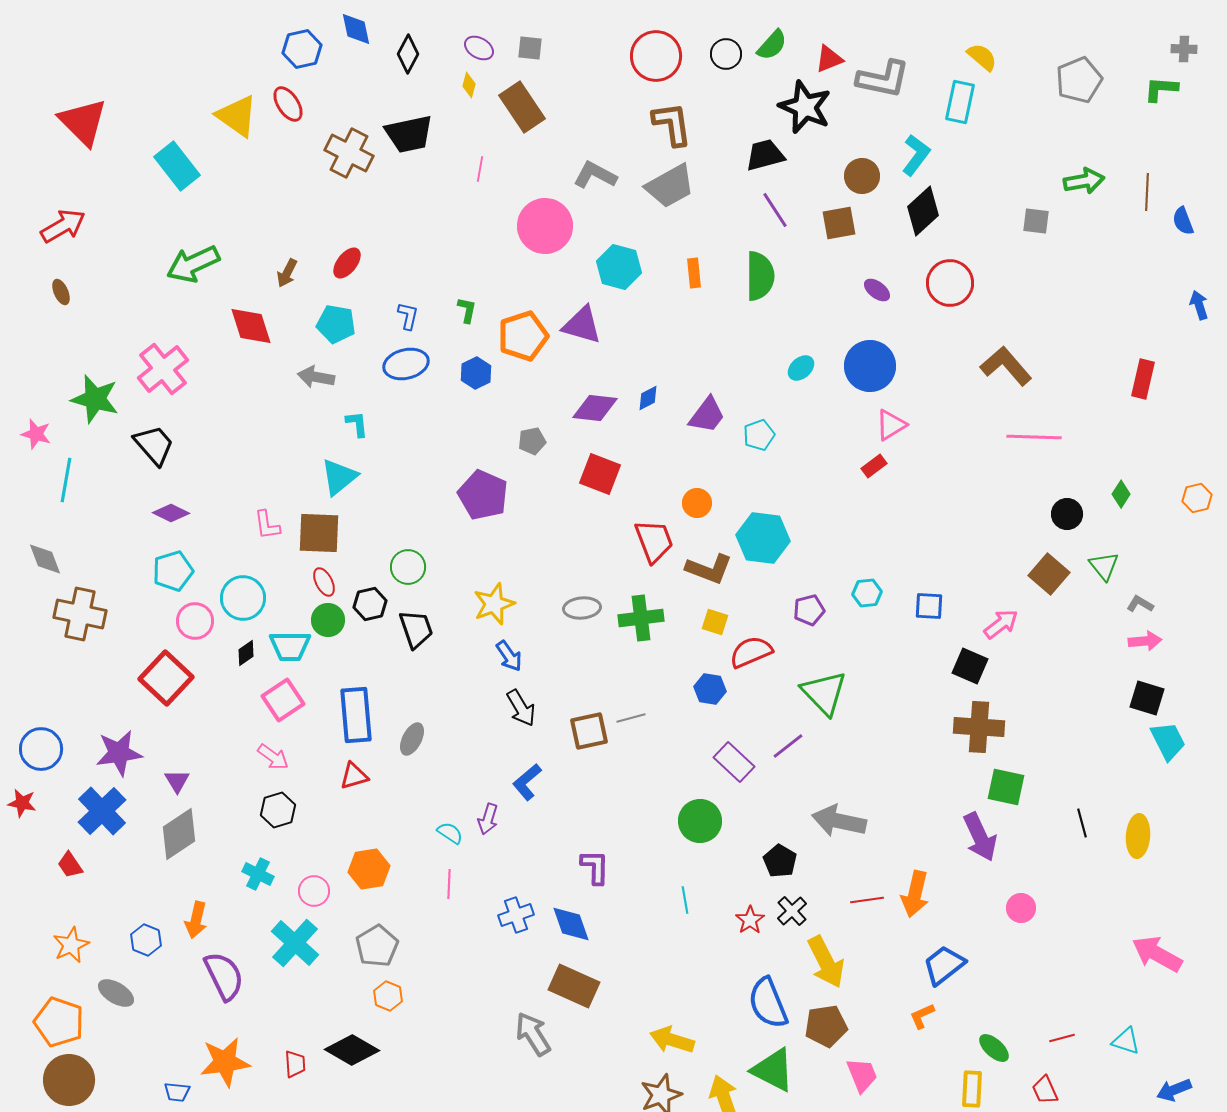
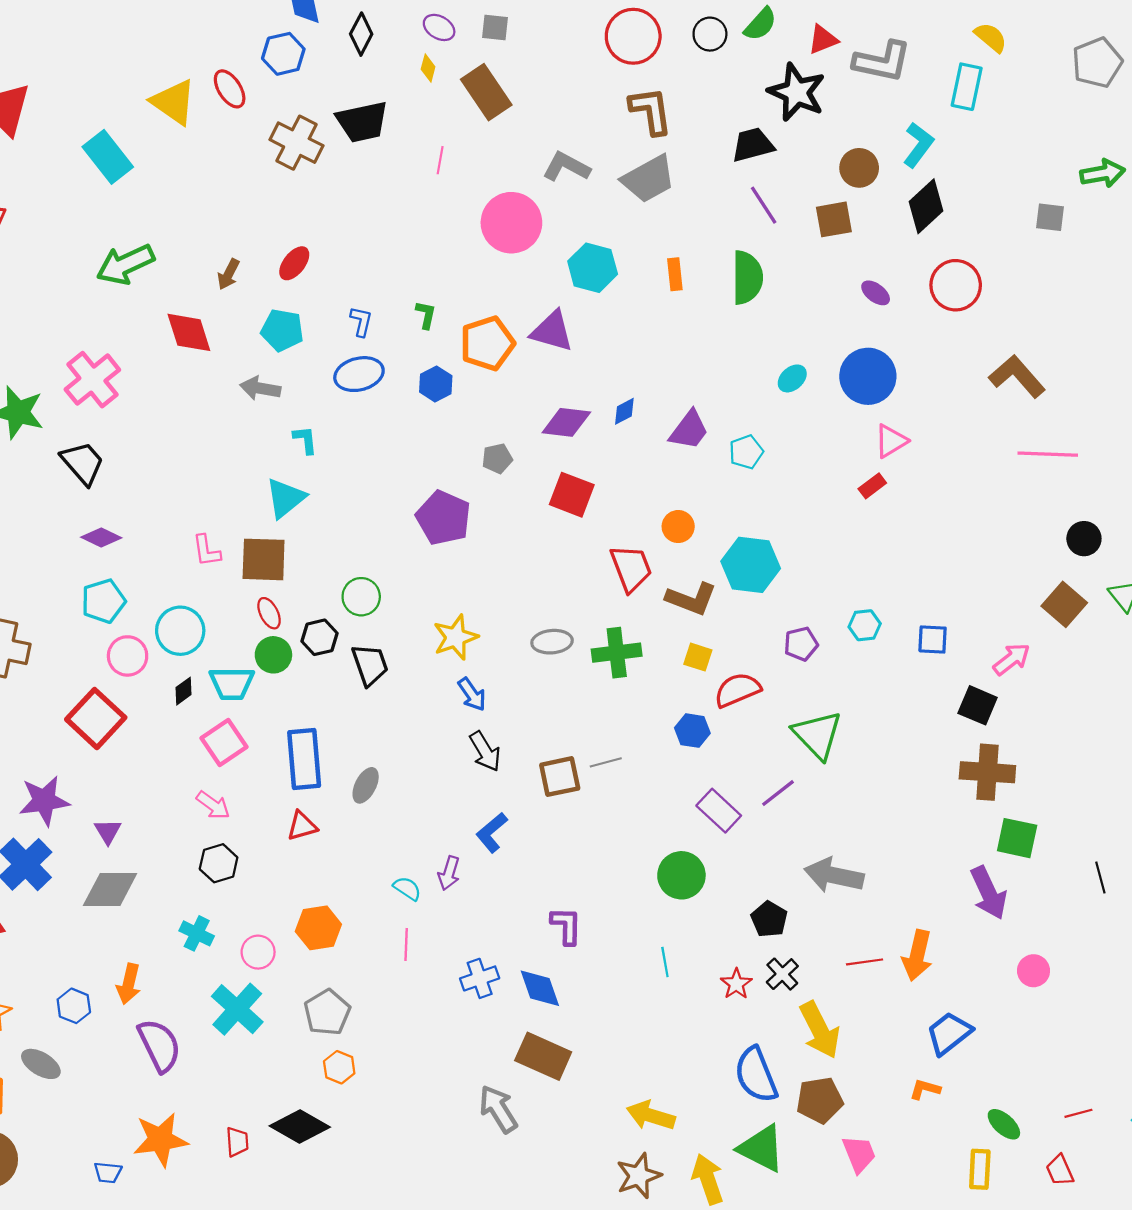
blue hexagon: (302, 49) -> (283, 54), moved
gray diamond: (179, 834) -> (110, 890), turned 34
orange L-shape: (922, 1016) -> (925, 1089), turned 40

